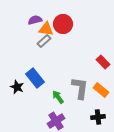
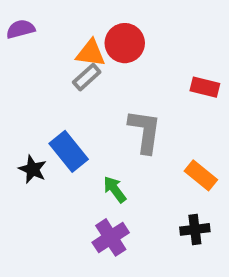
purple semicircle: (35, 20) -> (21, 29), moved
red rectangle: (103, 62) -> (205, 87), moved, turned -32
gray L-shape: (80, 88) -> (145, 131), moved

